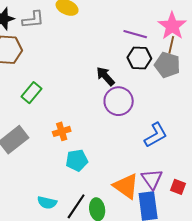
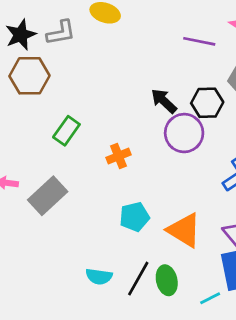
black hexagon: (139, 58) -> (207, 103), moved
orange cross: (62, 131) -> (119, 156), moved
orange triangle: (126, 186) -> (184, 230), moved

